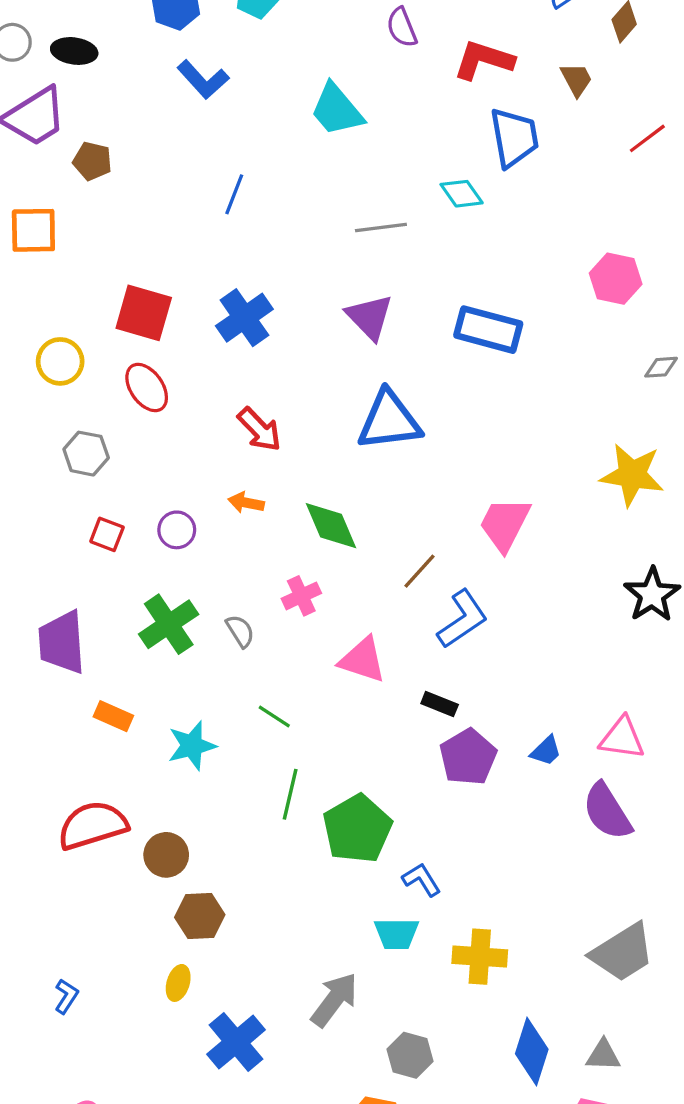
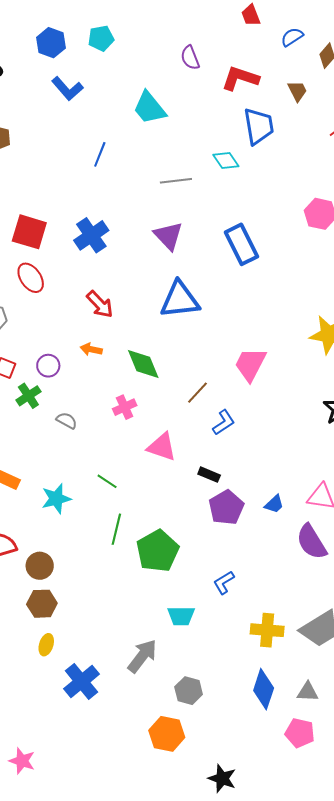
blue line: (234, 194) -> (100, 154), moved
blue rectangle: (488, 330) -> (241, 244), turned 48
blue L-shape: (462, 619) -> (224, 422), size x0.7
green cross: (169, 624) -> (28, 396), moved, size x0.7
gray semicircle: (240, 631) -> (67, 421), moved, turned -30
blue L-shape: (422, 880) -> (224, 582), moved, turned -90
brown hexagon: (200, 916) -> (42, 604), moved
yellow cross: (480, 957) -> (267, 630), moved

